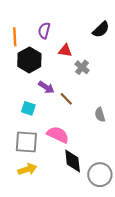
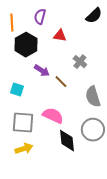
gray cross: (82, 67) -> (80, 62), moved
cyan square: (28, 108) -> (17, 90), moved
gray semicircle: (100, 115) -> (93, 97), size x1.5
gray circle: (100, 175) -> (93, 130), moved

